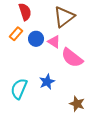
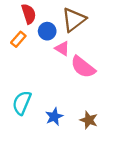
blue circle: (36, 39) -> (47, 31), moved
blue star: (47, 82) -> (54, 117), moved

